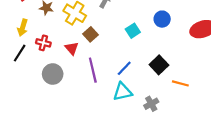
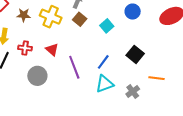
brown square: (91, 34) -> (80, 19), moved
orange line: (180, 83) -> (156, 78), moved

